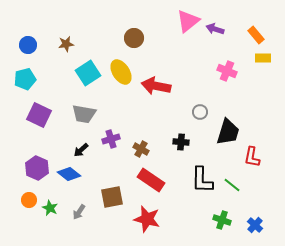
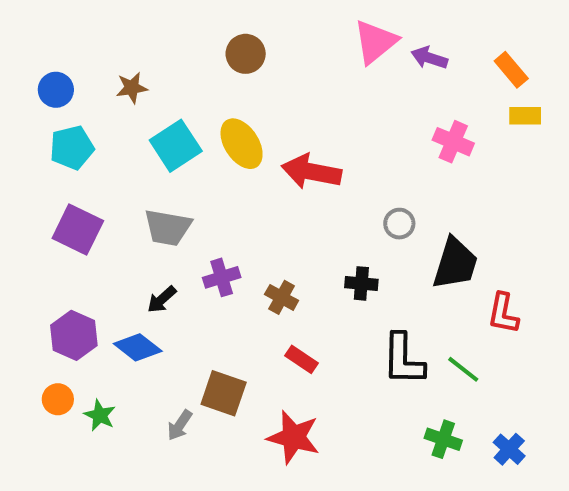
brown circle: (134, 38) -> (246, 54), moved
cyan pentagon: (25, 79) -> (72, 148), moved
red rectangle: (151, 180) -> (301, 359), size x0.6
brown square: (112, 197) -> (224, 393), turned 30
gray arrow: (79, 212) -> (180, 425), moved

